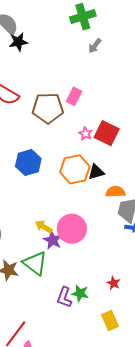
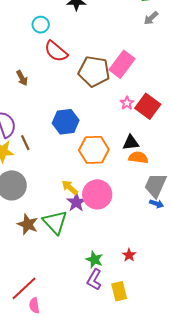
pink rectangle: (74, 96) -> (122, 64), size x1.5
orange hexagon: (75, 169) -> (94, 150), moved
orange semicircle: (115, 192) -> (138, 158), moved
purple L-shape: (64, 297) -> (94, 280), moved

